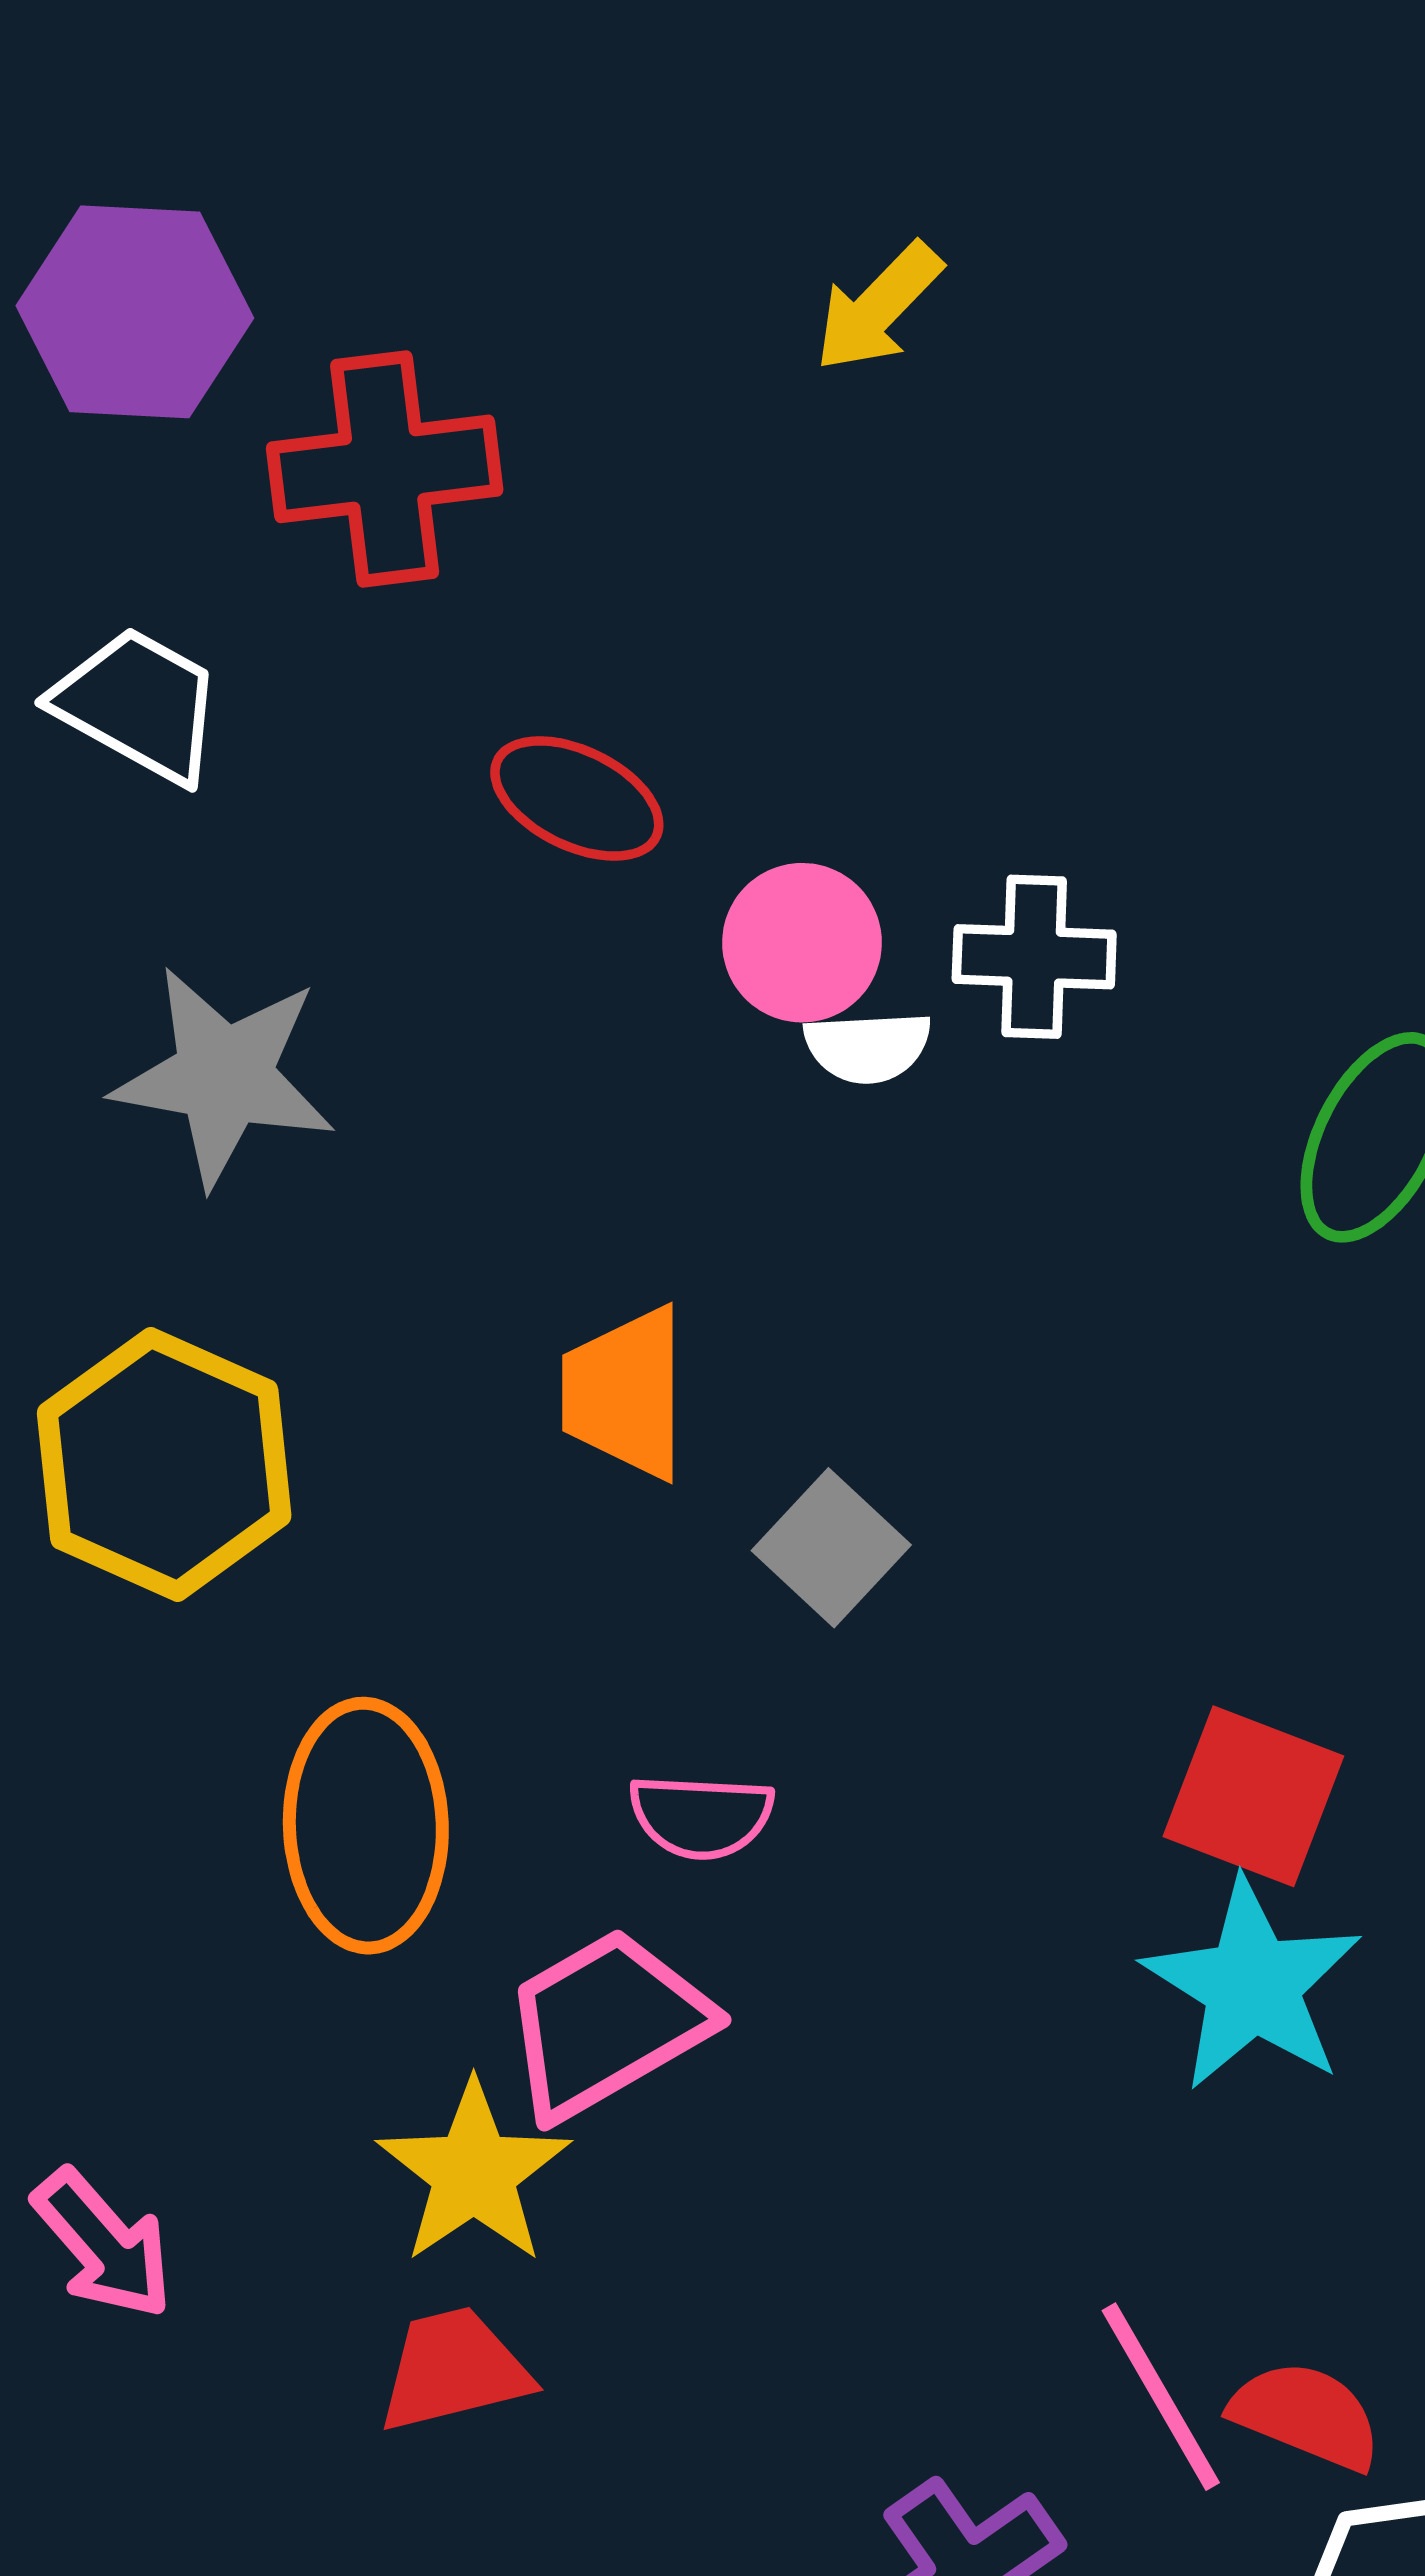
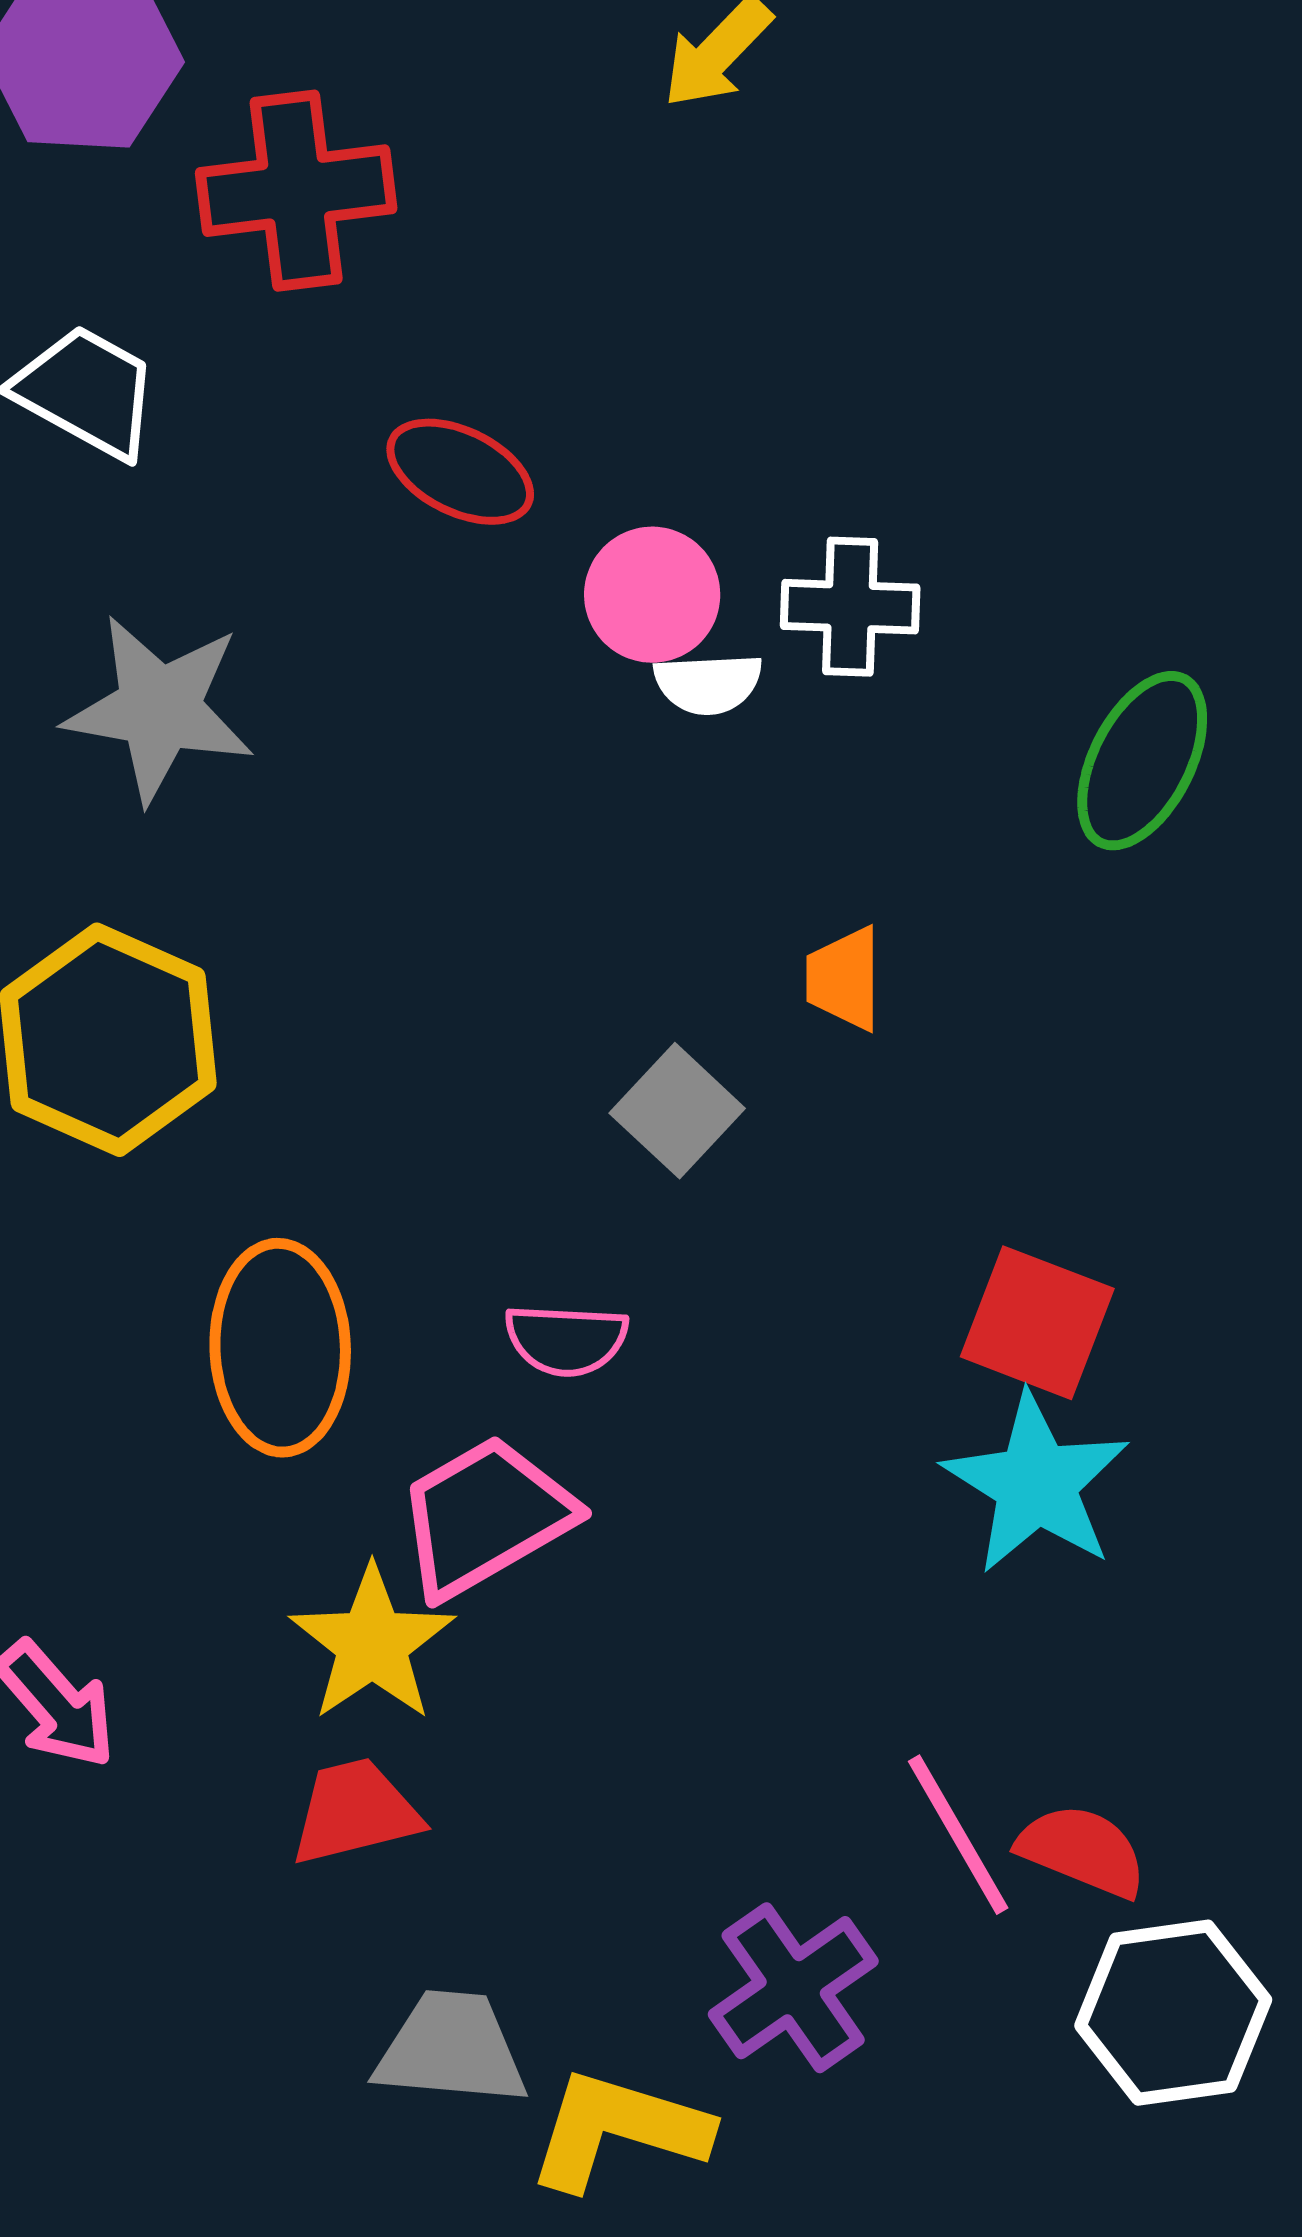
orange trapezoid: (625, 1393) -> (844, 979), moved, size x0.7

